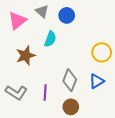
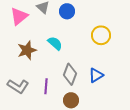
cyan semicircle: (50, 39) -> (55, 43), moved, turned -70
yellow circle: (102, 52) -> (101, 35), moved

